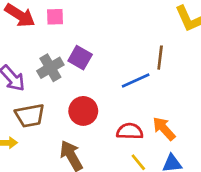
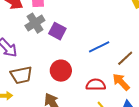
brown line: (160, 58) -> (125, 58), moved, turned 42
gray cross: (50, 68) -> (35, 23), moved

